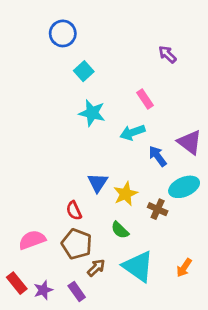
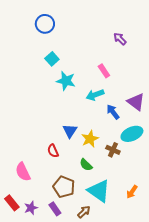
cyan square: (84, 71) -> (52, 59), moved
pink semicircle: (32, 240) -> (23, 172), turned -96
brown pentagon: (77, 244) -> (64, 187), moved
brown arrow: (96, 268) -> (84, 212), moved

